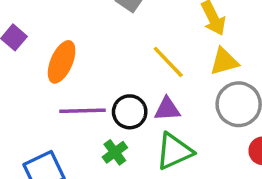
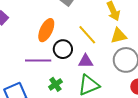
orange ellipse: (62, 62) -> (46, 30), moved
black circle: (130, 112) -> (63, 49), moved

